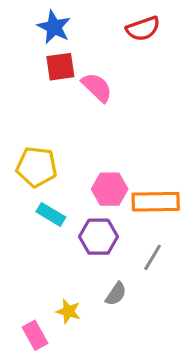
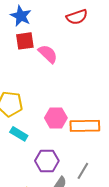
purple hexagon: (98, 237) -> (47, 161), moved
gray line: (153, 257) -> (83, 171), moved

